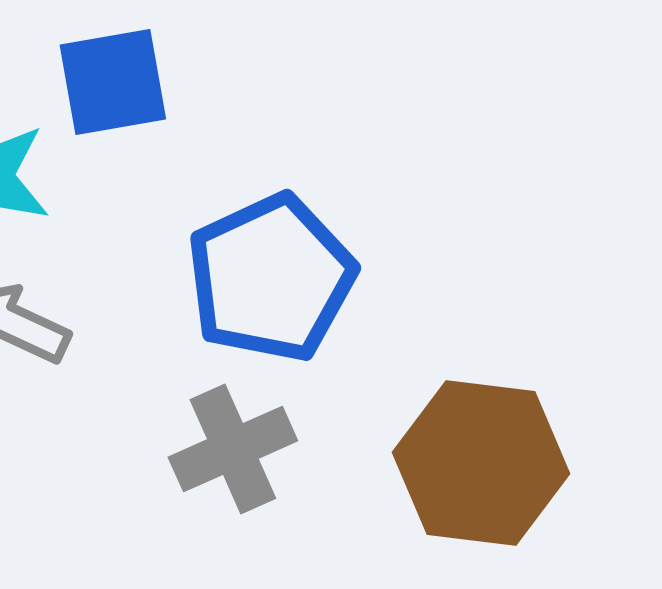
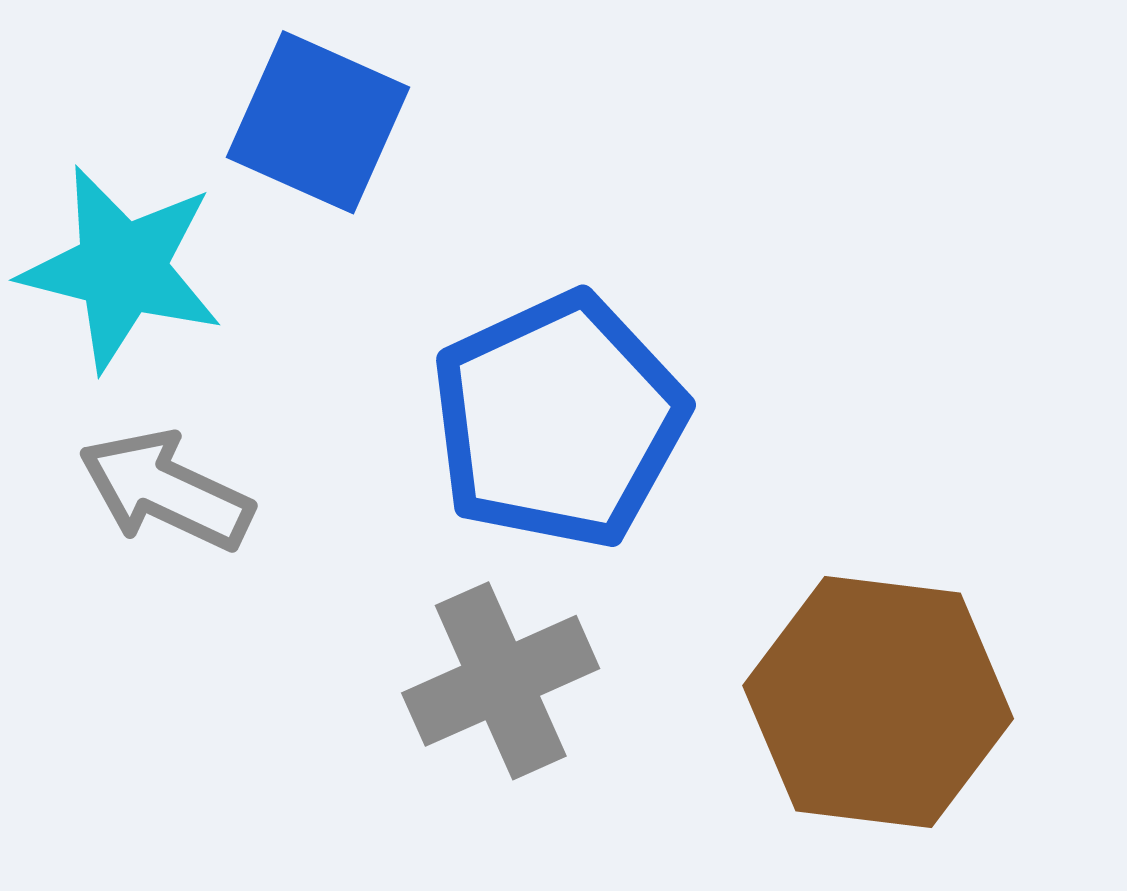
blue square: (113, 82) -> (318, 122), turned 34

